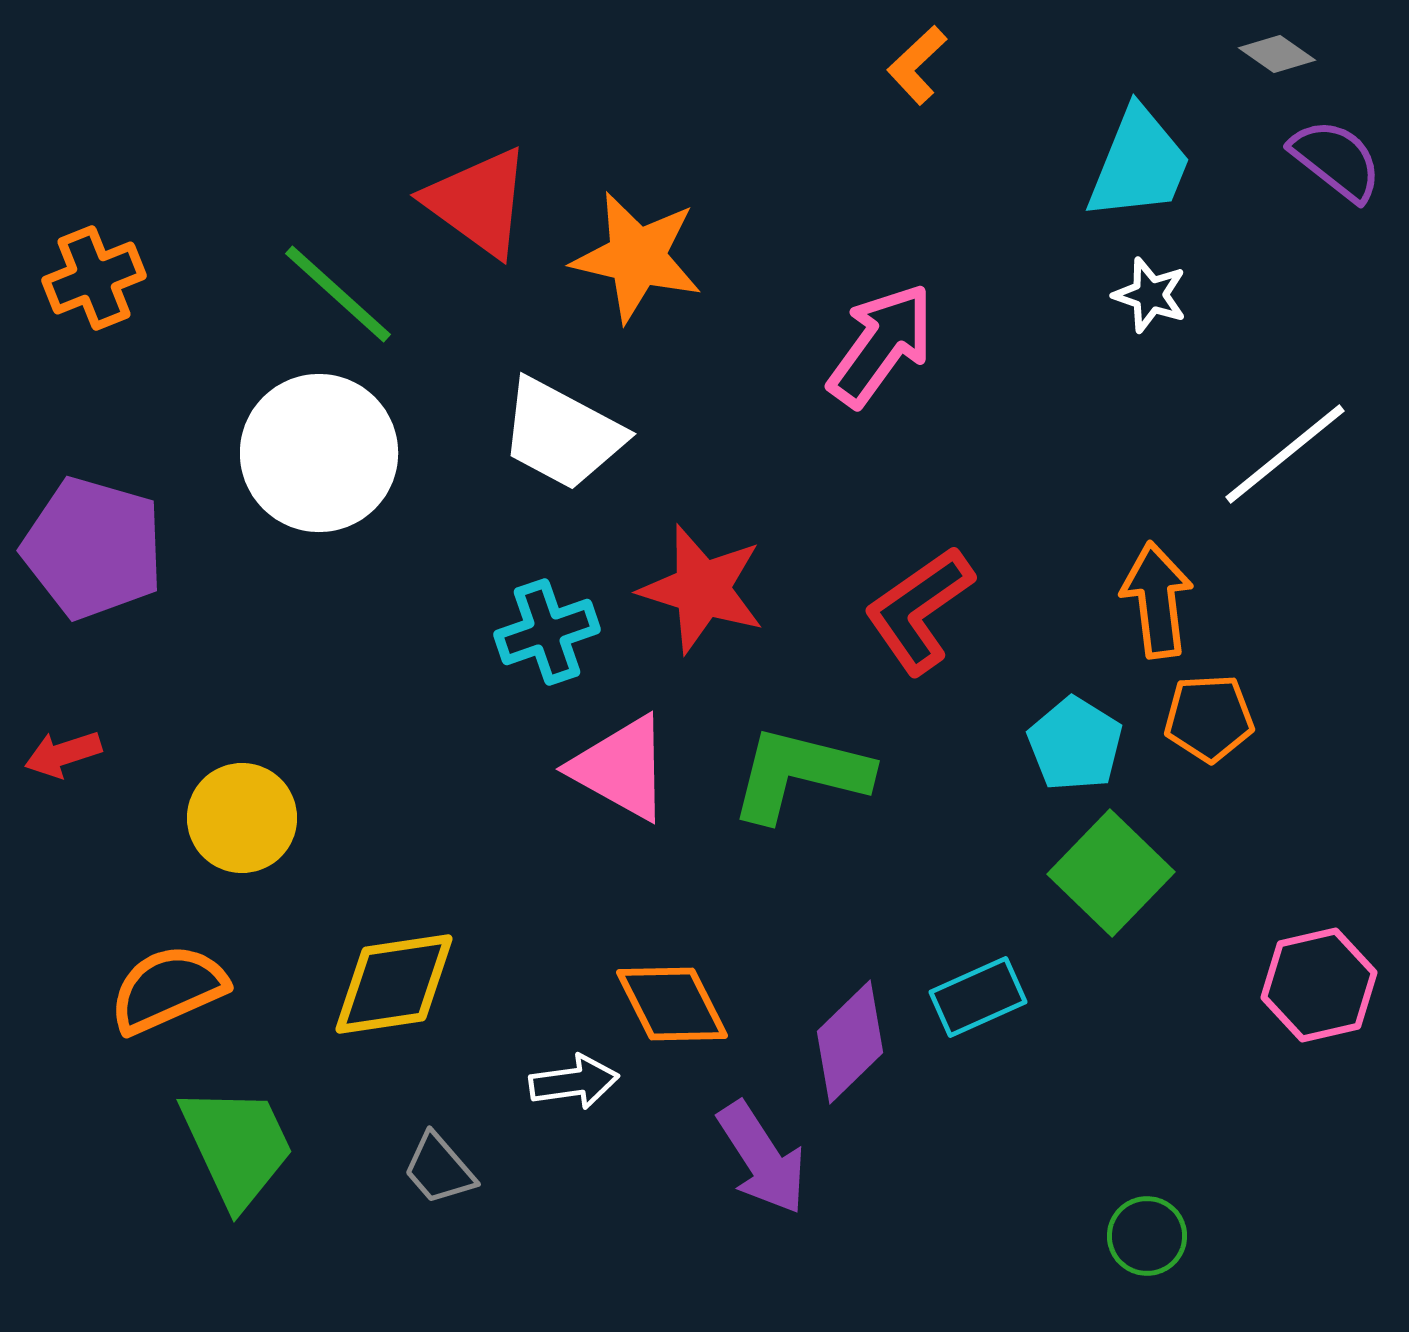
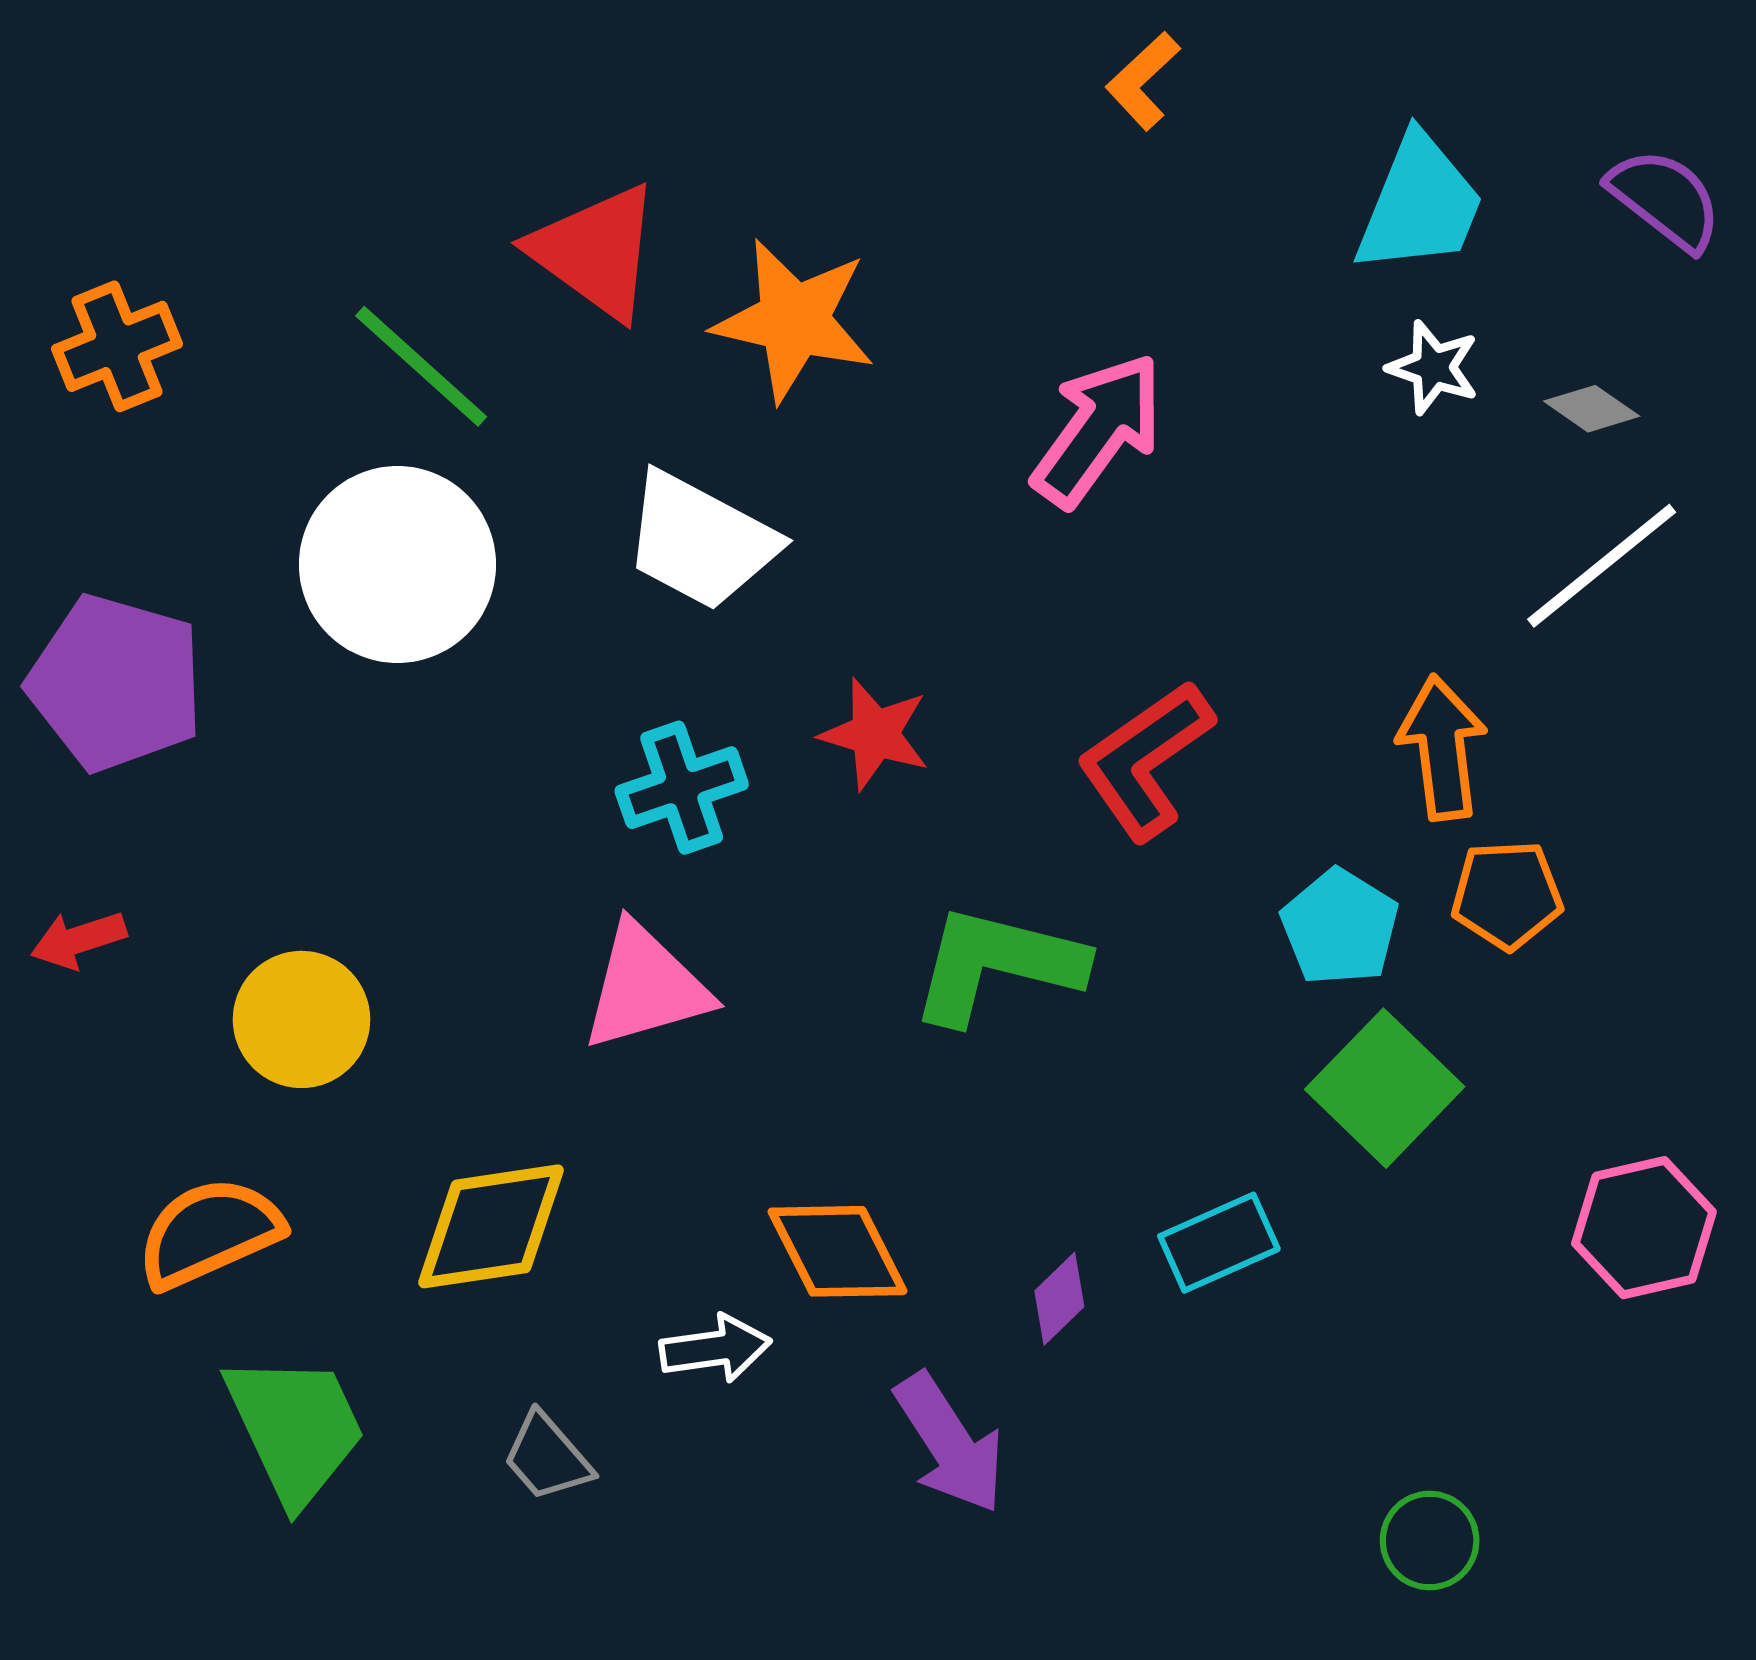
gray diamond: (1277, 54) -> (1592, 409), moved
red star: (702, 589) -> (875, 734), size x0.7
pink triangle: (621, 768) -> (646, 987), moved, turned -45
purple diamond: (850, 1042) -> (1059, 1299), size x0.6

